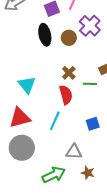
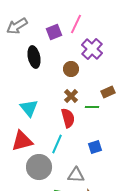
black ellipse: (45, 35) -> (34, 57), moved
brown circle: (69, 38) -> (71, 69), moved
gray circle: (22, 148) -> (39, 167), moved

